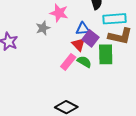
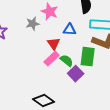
purple square: (91, 38) -> (76, 74), moved
red triangle: (79, 44) -> (54, 44), moved

